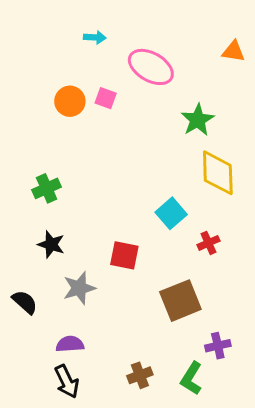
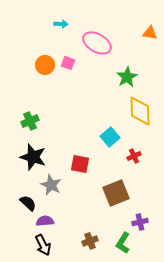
black star: (51, 244) -> (33, 157), size x1.5
gray star: (79, 288) -> (51, 185), turned -30
black semicircle: (25, 302) -> (28, 203), moved

